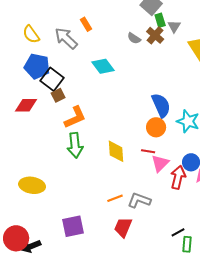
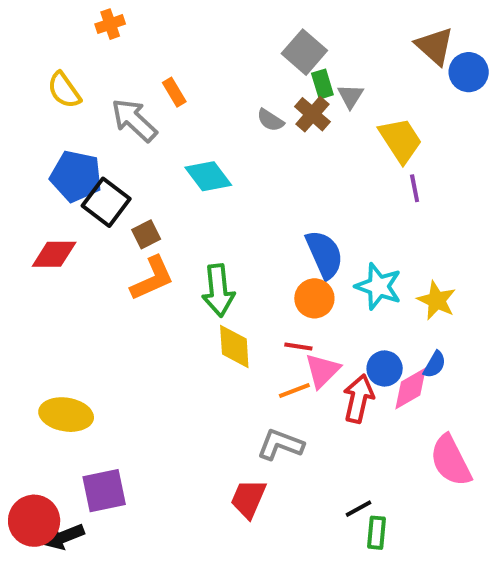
yellow semicircle: (31, 34) -> (64, 90), moved
brown square: (58, 95) -> (146, 234), moved
green arrow: (75, 145) -> (218, 290), moved
orange line: (115, 198) -> (294, 391), moved
purple square: (73, 226) -> (104, 491), moved

